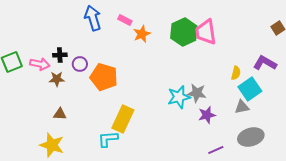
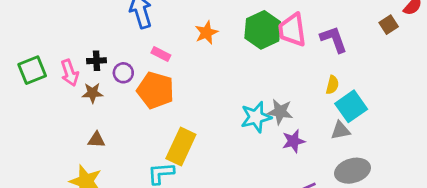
pink rectangle: (125, 20) -> (161, 54), moved
purple L-shape: (265, 63) -> (334, 39), moved, turned 40
pink arrow: (40, 64) -> (70, 73), turned 60

